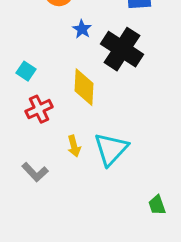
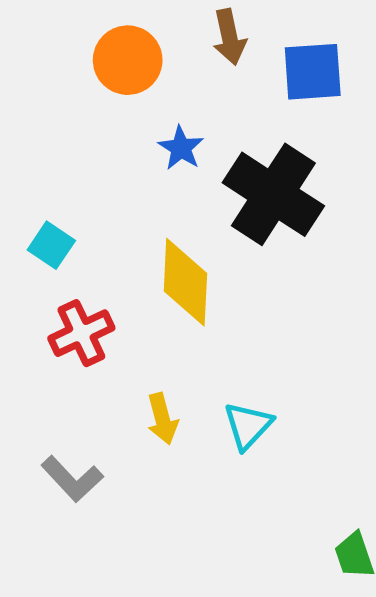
cyan triangle: (111, 149) -> (248, 426), size x0.6

